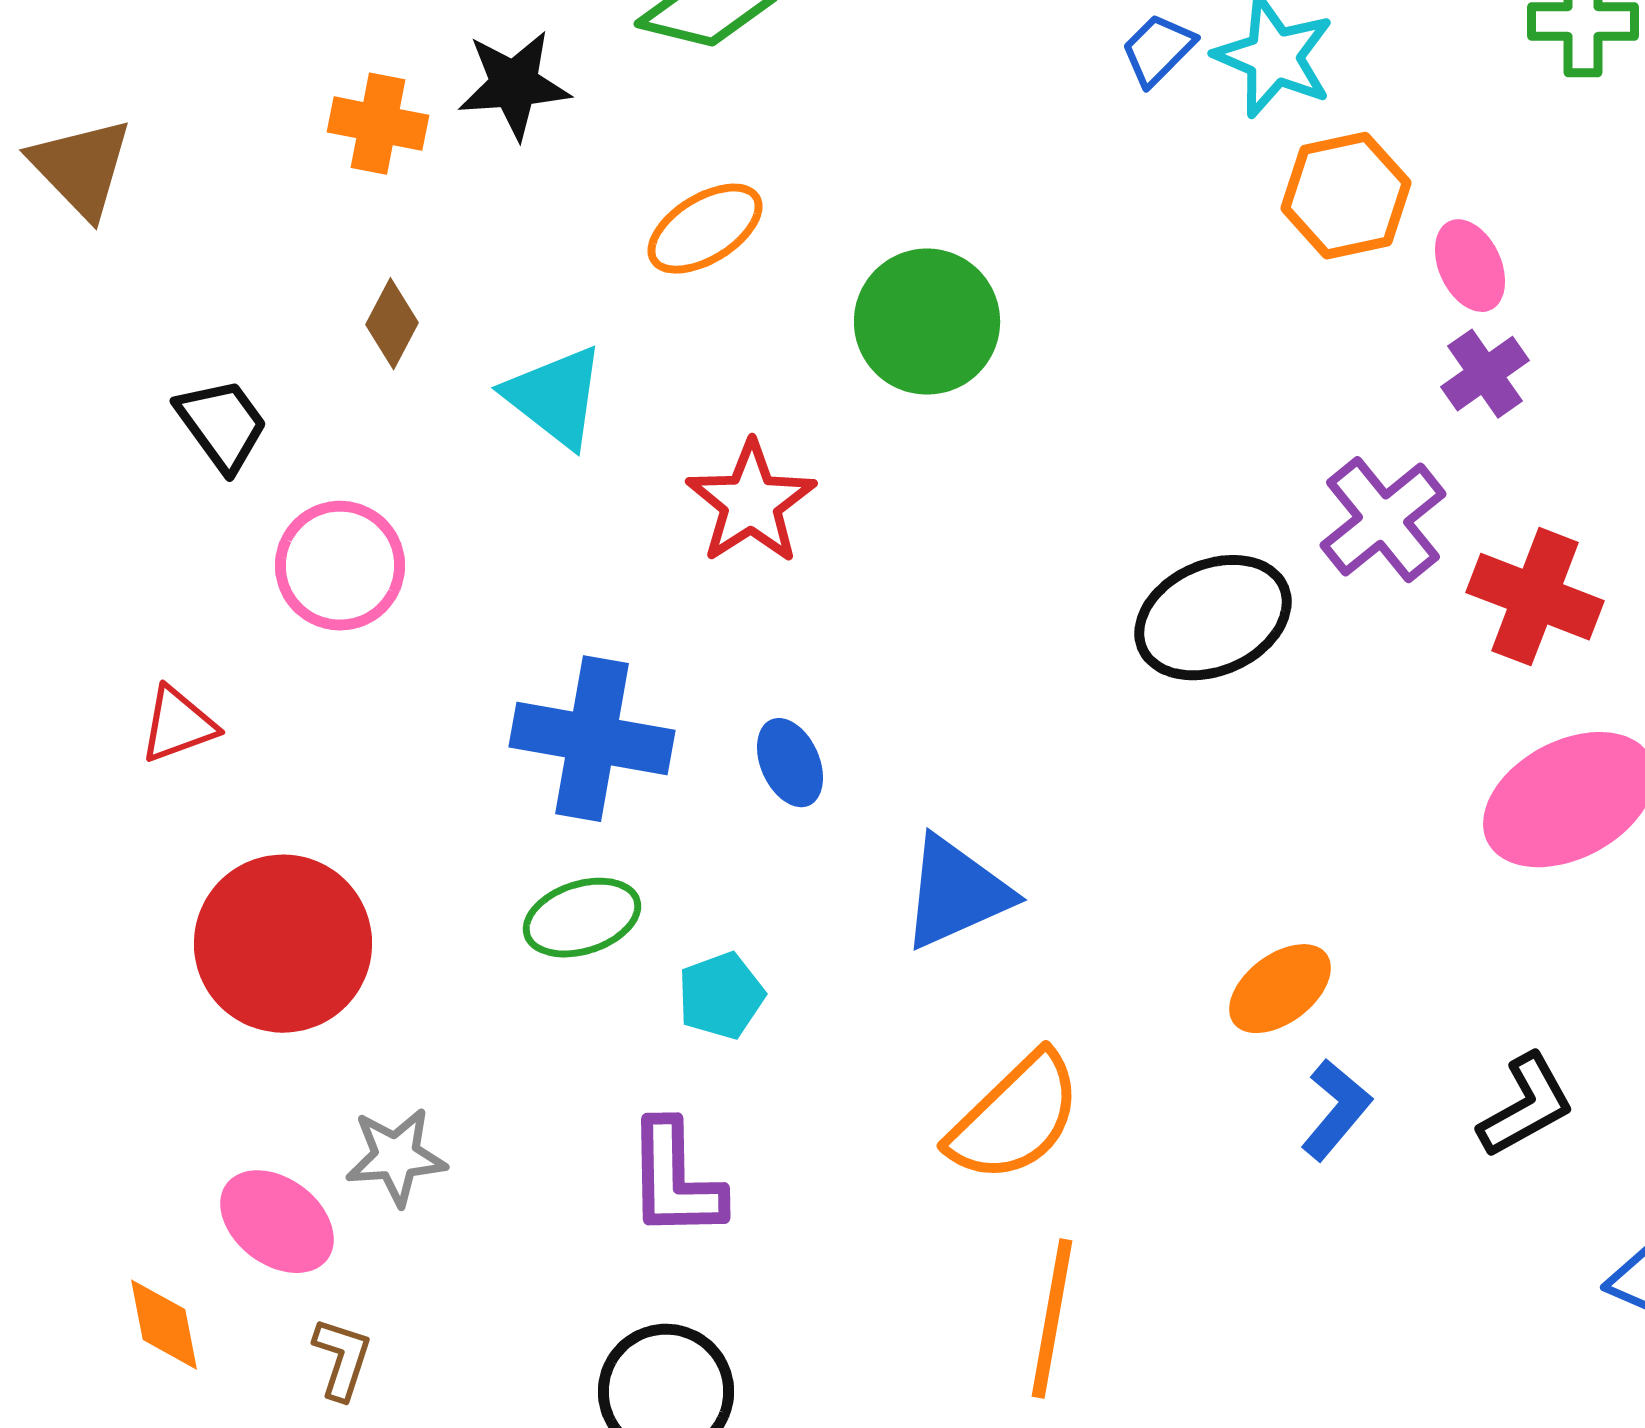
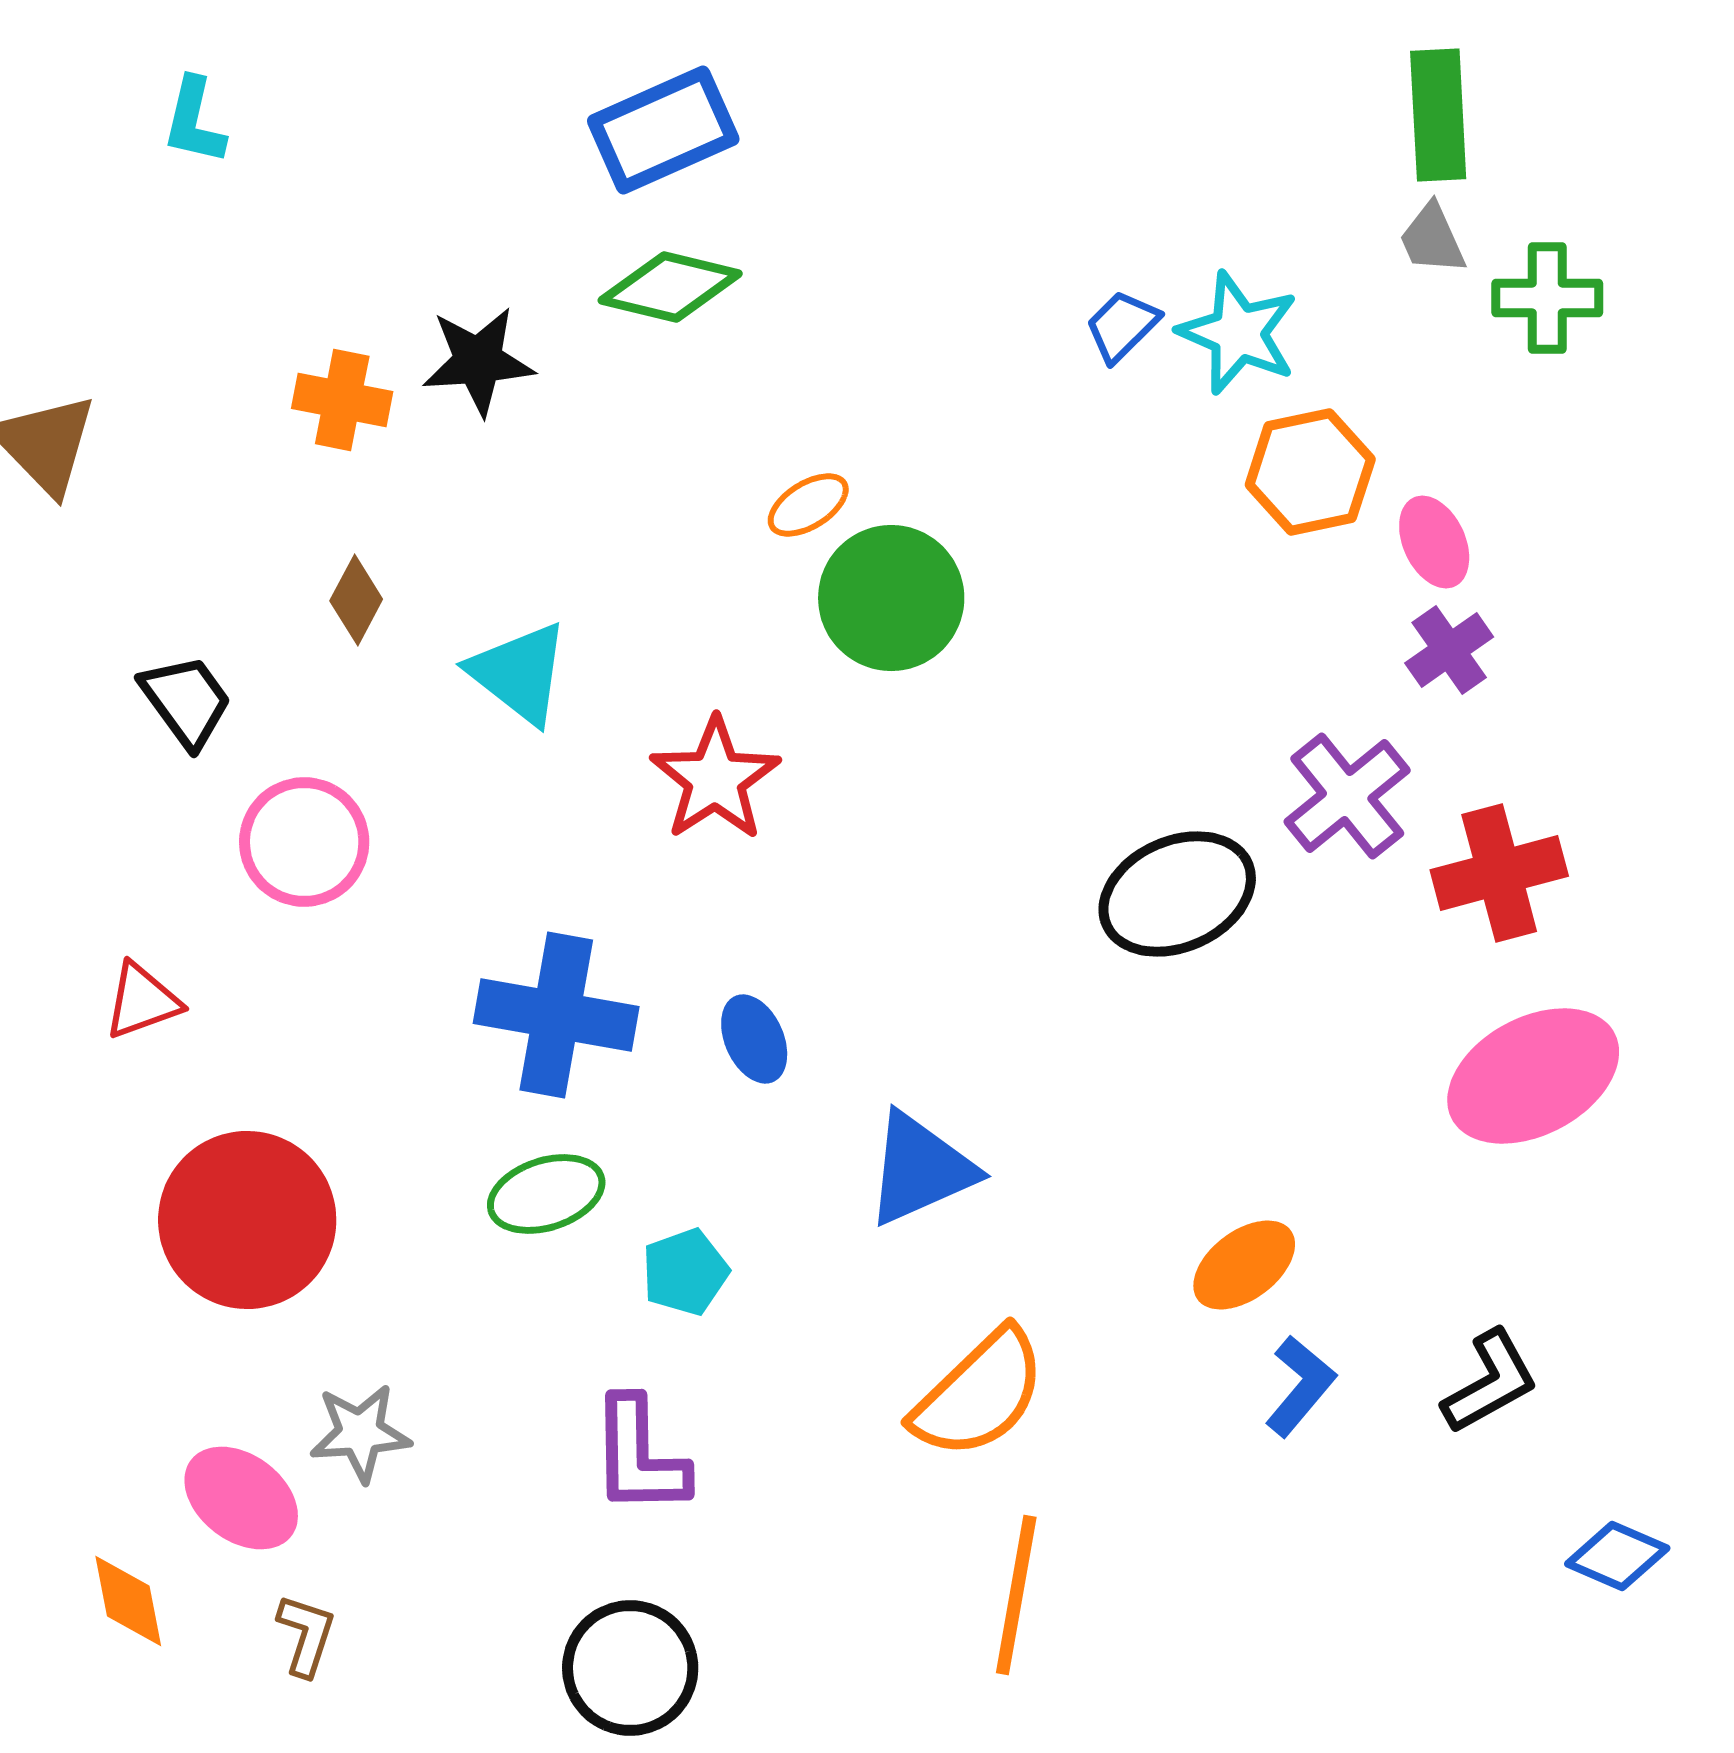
orange ellipse: (705, 229) -> (808, 505), moved, size x0.7
red cross: (1535, 597) -> (1499, 873), turned -36

